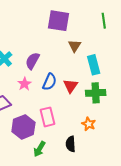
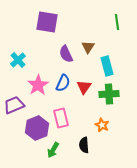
purple square: (59, 21) -> (47, 22), moved
purple semicircle: (32, 61) -> (66, 54), moved, turned -54
pink star: (24, 84) -> (38, 85), size x1.5

